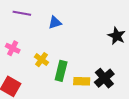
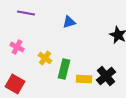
blue triangle: (55, 22) -> (69, 22), moved

